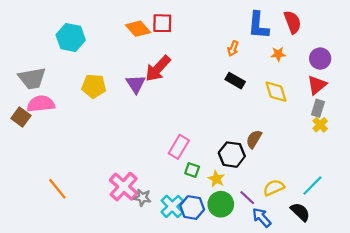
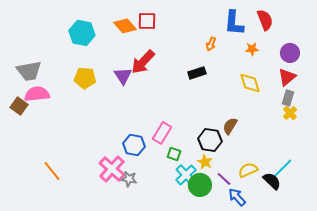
cyan hexagon: (71, 38) -> (82, 33), moved
black rectangle: (235, 81) -> (197, 73), moved, turned -48
yellow star: (216, 179) -> (205, 162), moved
cyan cross: (172, 206) -> (186, 175), moved
blue hexagon: (192, 208) -> (134, 145), moved
black semicircle: (300, 212) -> (272, 181), moved

